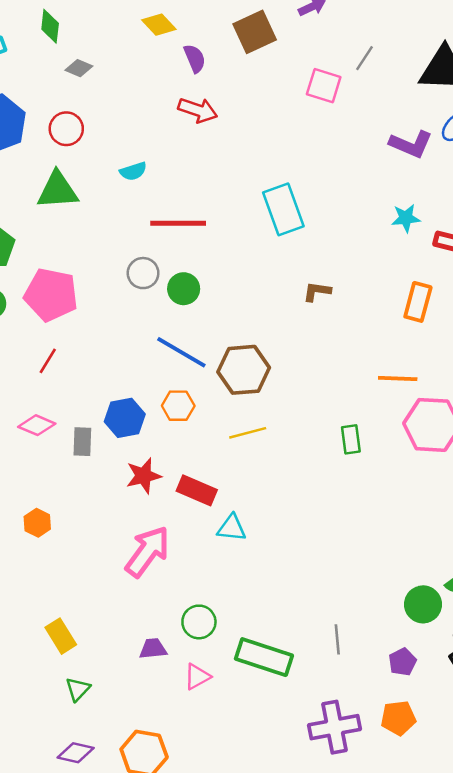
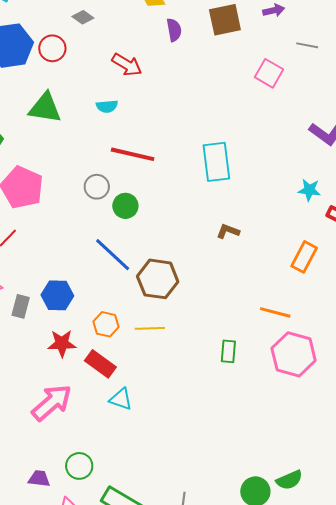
gray line: (364, 58) -> (307, 45), moved, turned 55
red arrow: (198, 110) -> (127, 65), moved
red circle: (66, 129) -> (52, 48), moved
orange hexagon: (178, 406) -> (106, 324), moved

